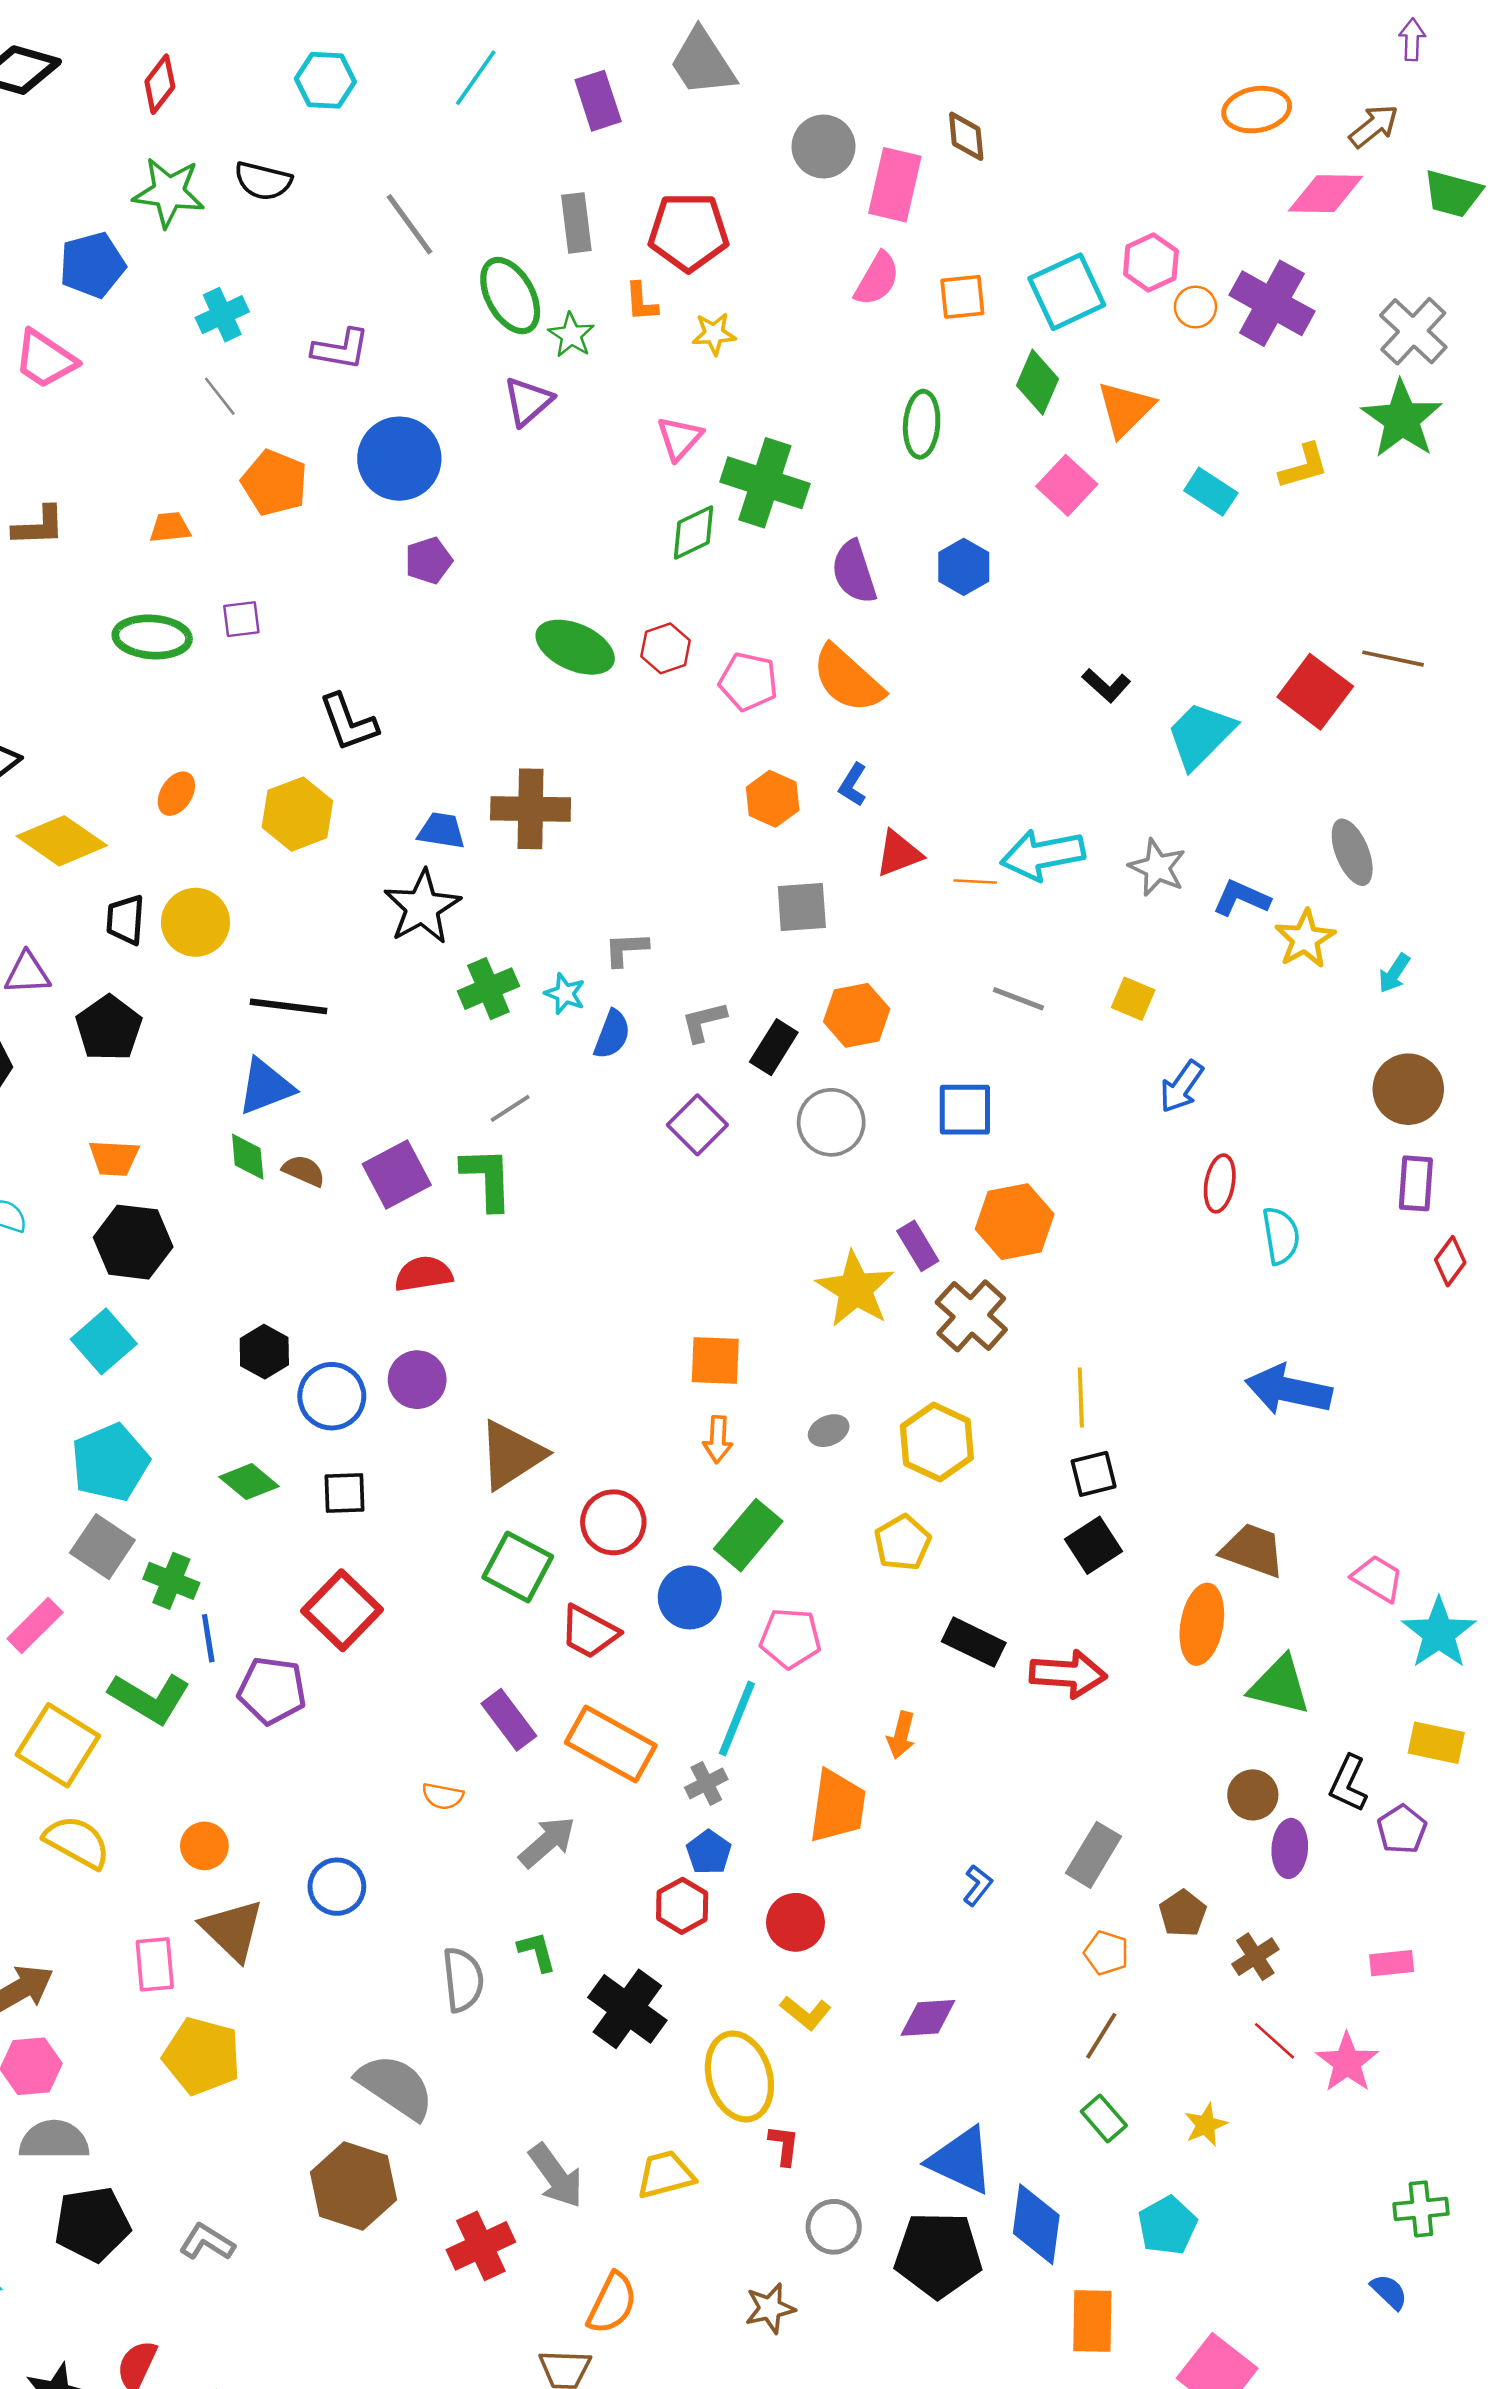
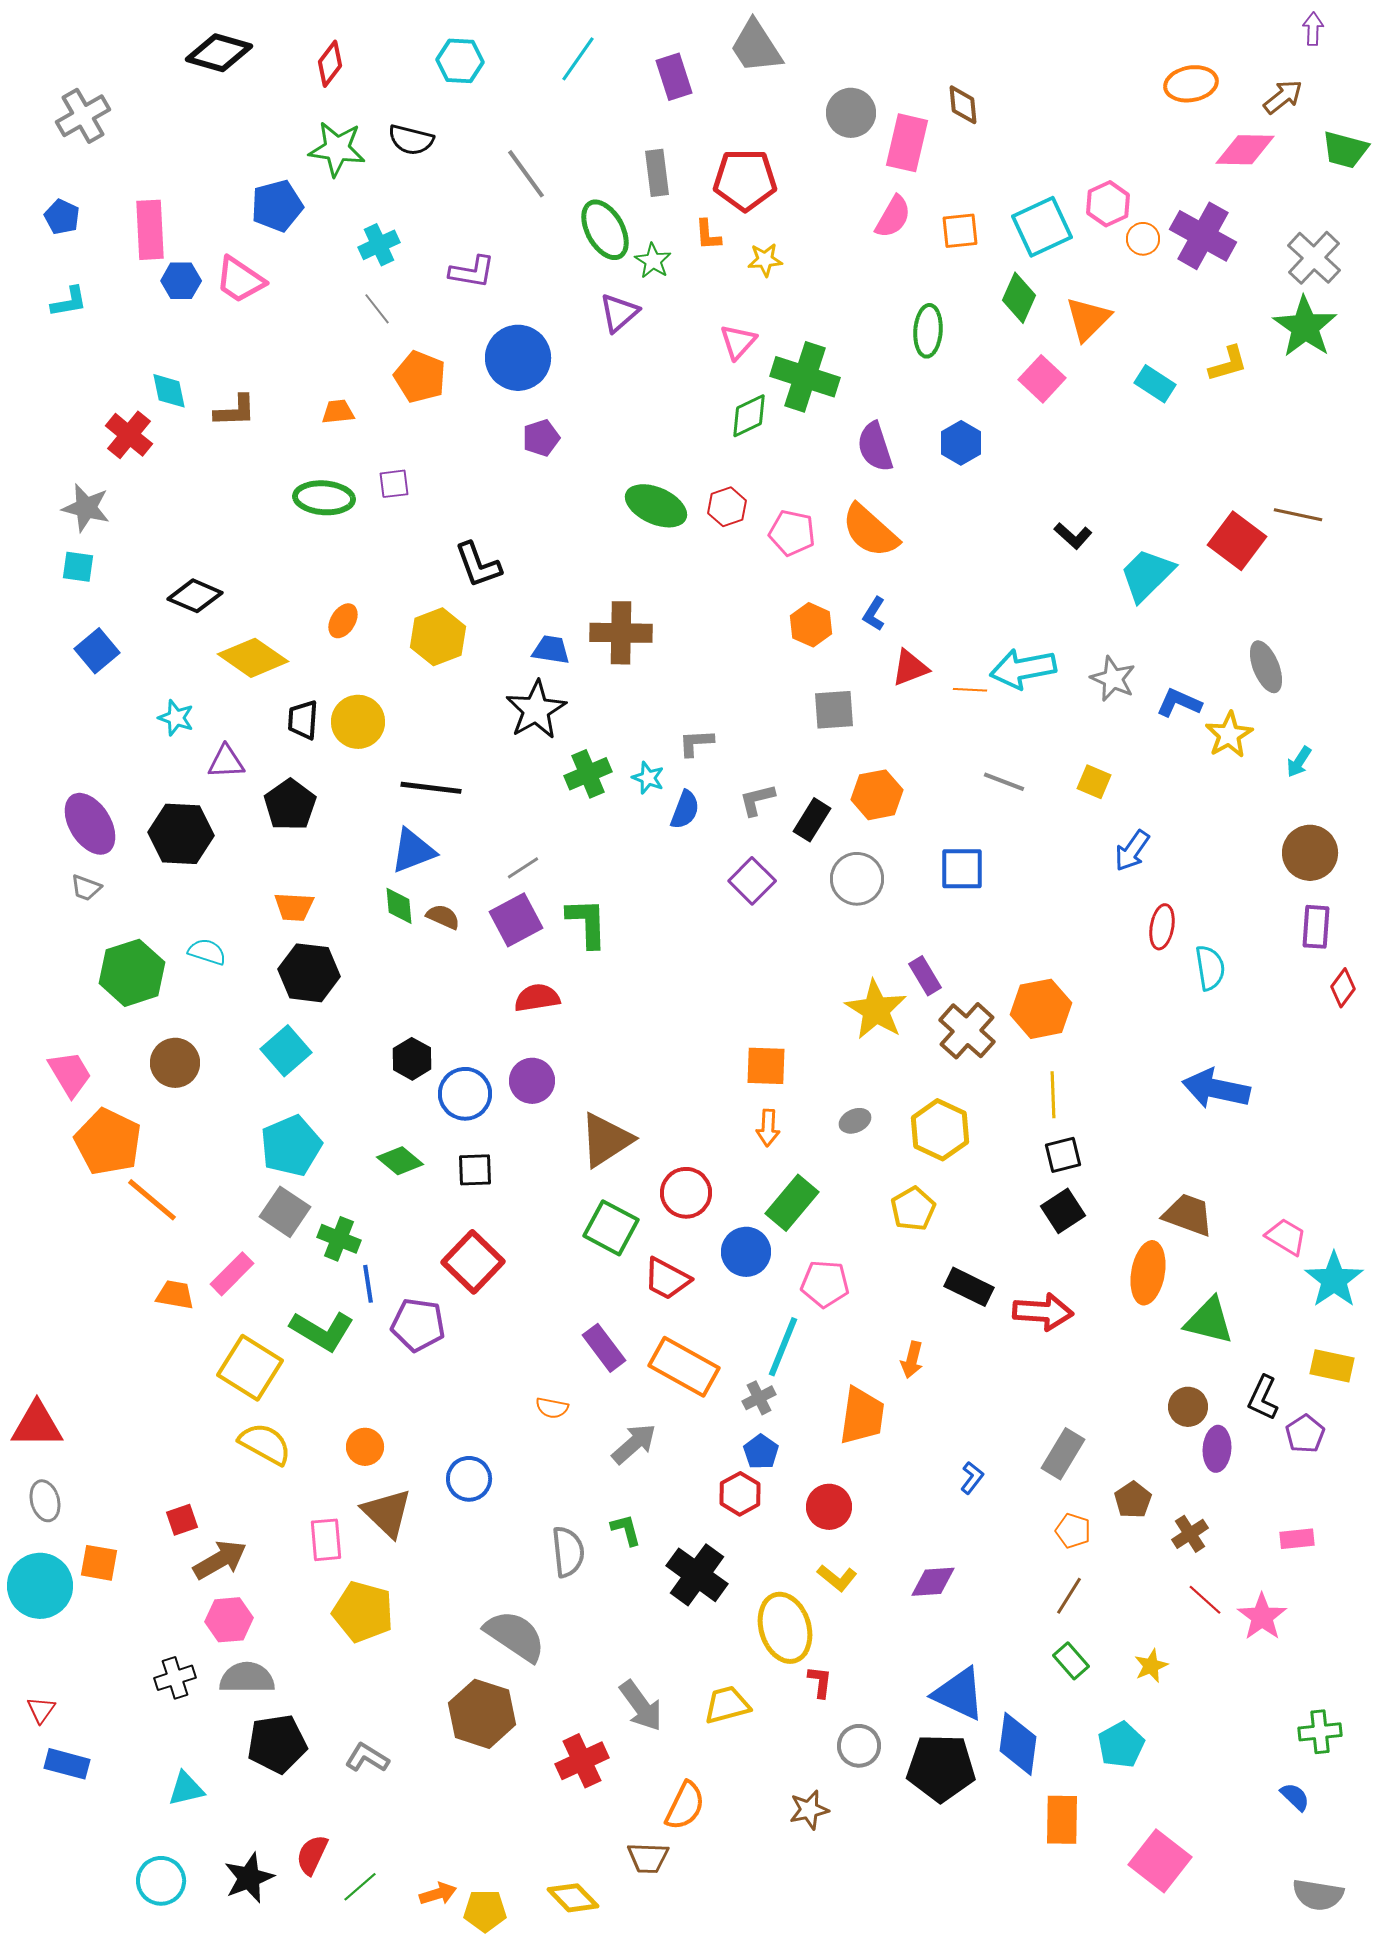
gray line: (510, 1108) -> (523, 868), moved
orange hexagon: (1015, 1222) -> (1041, 1009), moved

